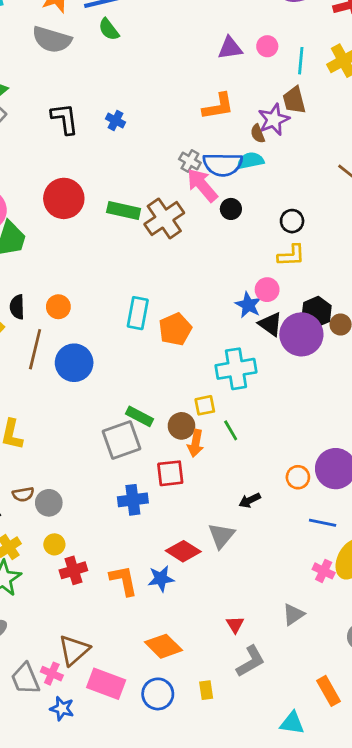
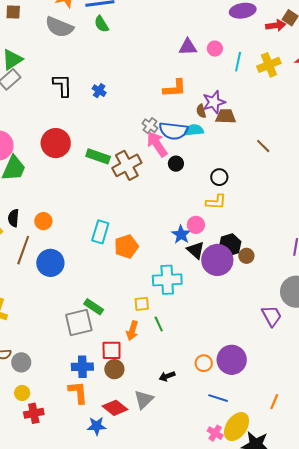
brown trapezoid: (294, 100) -> (226, 116), moved, turned 100
brown circle: (182, 426) -> (114, 369), moved
orange L-shape: (124, 580) -> (78, 392), moved

